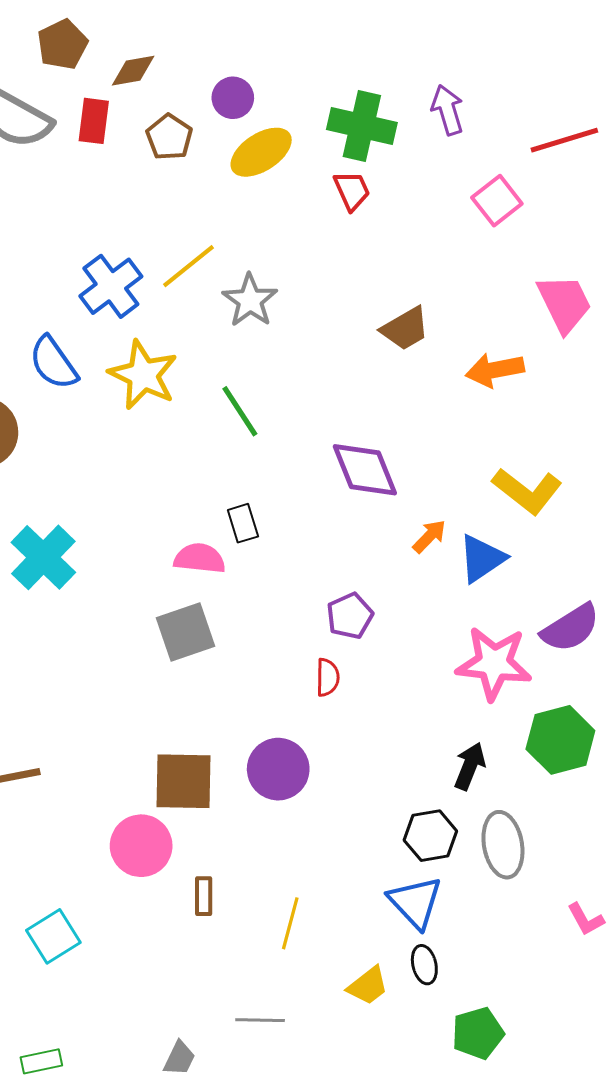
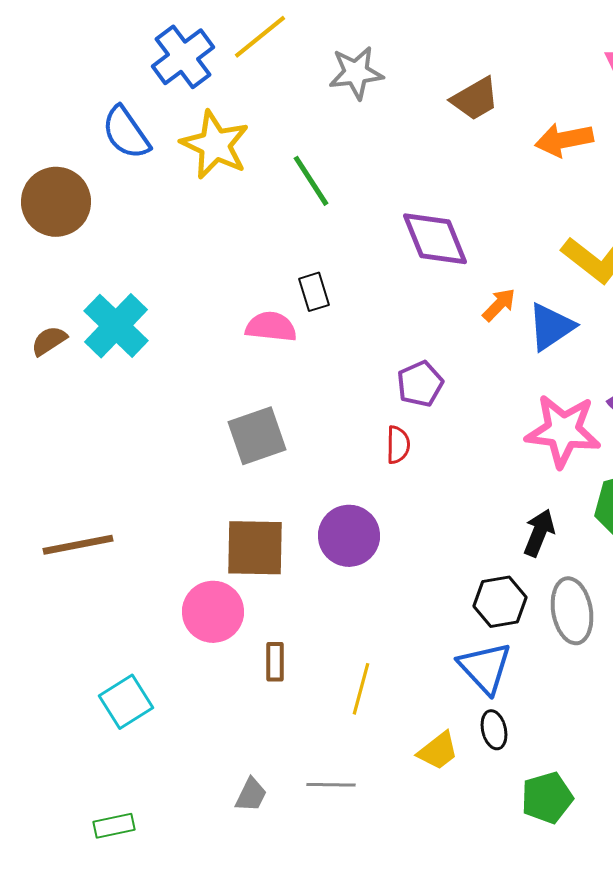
gray star: (250, 300) -> (356, 73), moved, turned 30
gray square: (185, 632) -> (257, 436), moved
gray trapezoid: (179, 1058) -> (251, 795), moved

